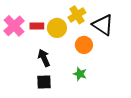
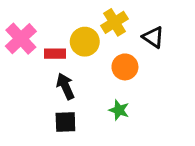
black triangle: (103, 25) -> (153, 37), size x0.7
red rectangle: (37, 26) -> (55, 54), moved

